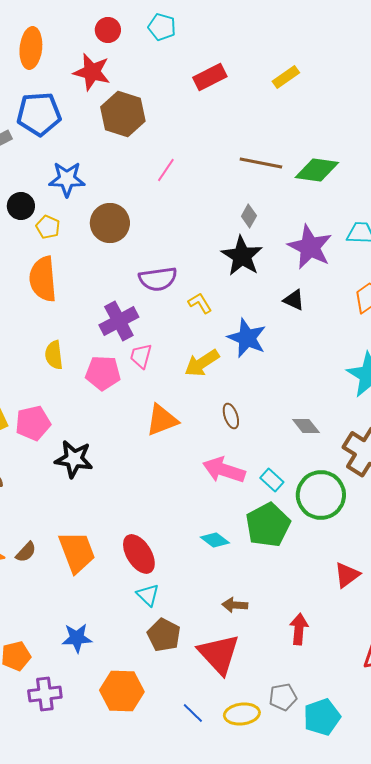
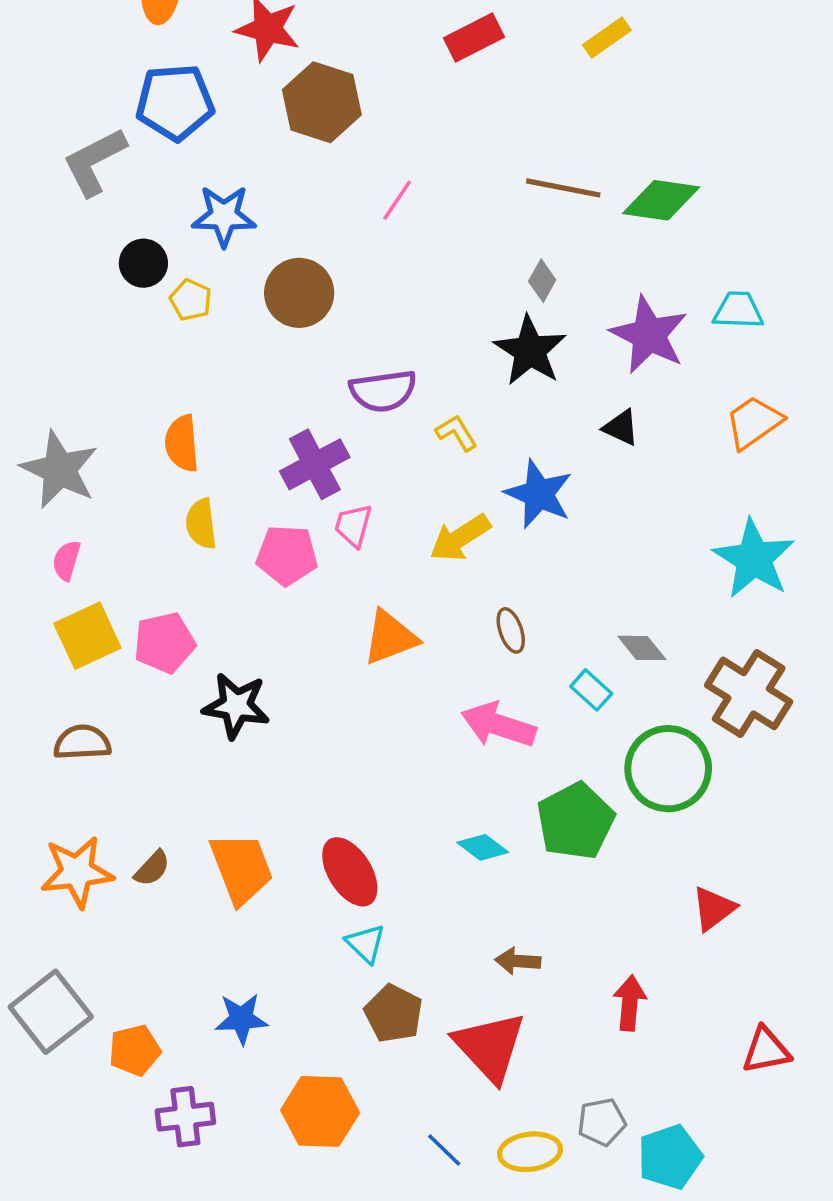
orange semicircle: (43, 279) -> (182, 443), moved, size x0.7
cyan rectangle: (272, 480) -> (591, 690), moved

